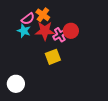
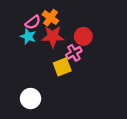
pink cross: (60, 35) -> (74, 53), moved
white circle: (16, 84) -> (31, 99), moved

